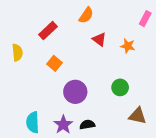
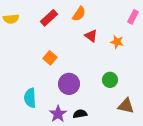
red rectangle: (48, 31) -> (49, 18), moved
yellow semicircle: (17, 52) -> (11, 19), moved, turned 91
cyan semicircle: (33, 122) -> (30, 98), moved

